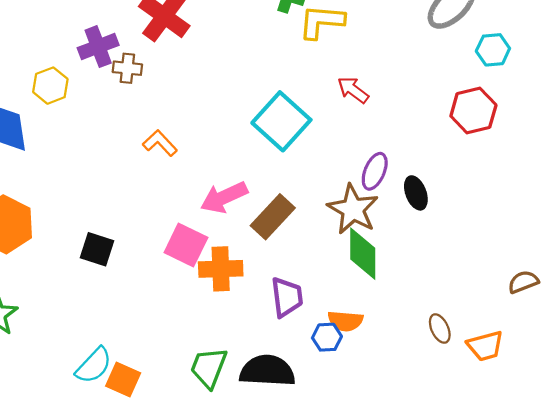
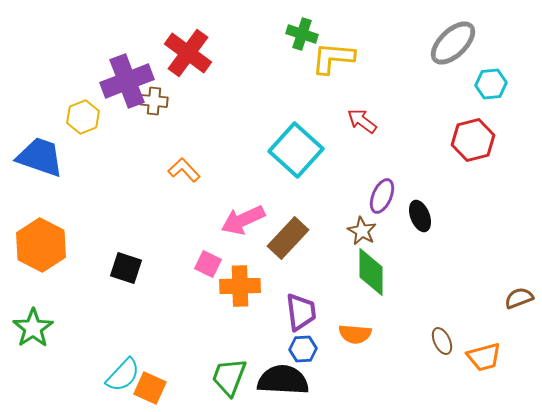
purple cross: (98, 47) -> (127, 81), size x1.4
brown star: (353, 209) -> (362, 231), size x0.6
pink square: (186, 245) -> (208, 264), size x0.7
blue hexagon: (327, 337) -> (303, 349), moved

